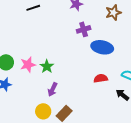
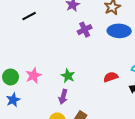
blue ellipse: (102, 47) -> (119, 31), moved
green star: (47, 66) -> (68, 76), moved

